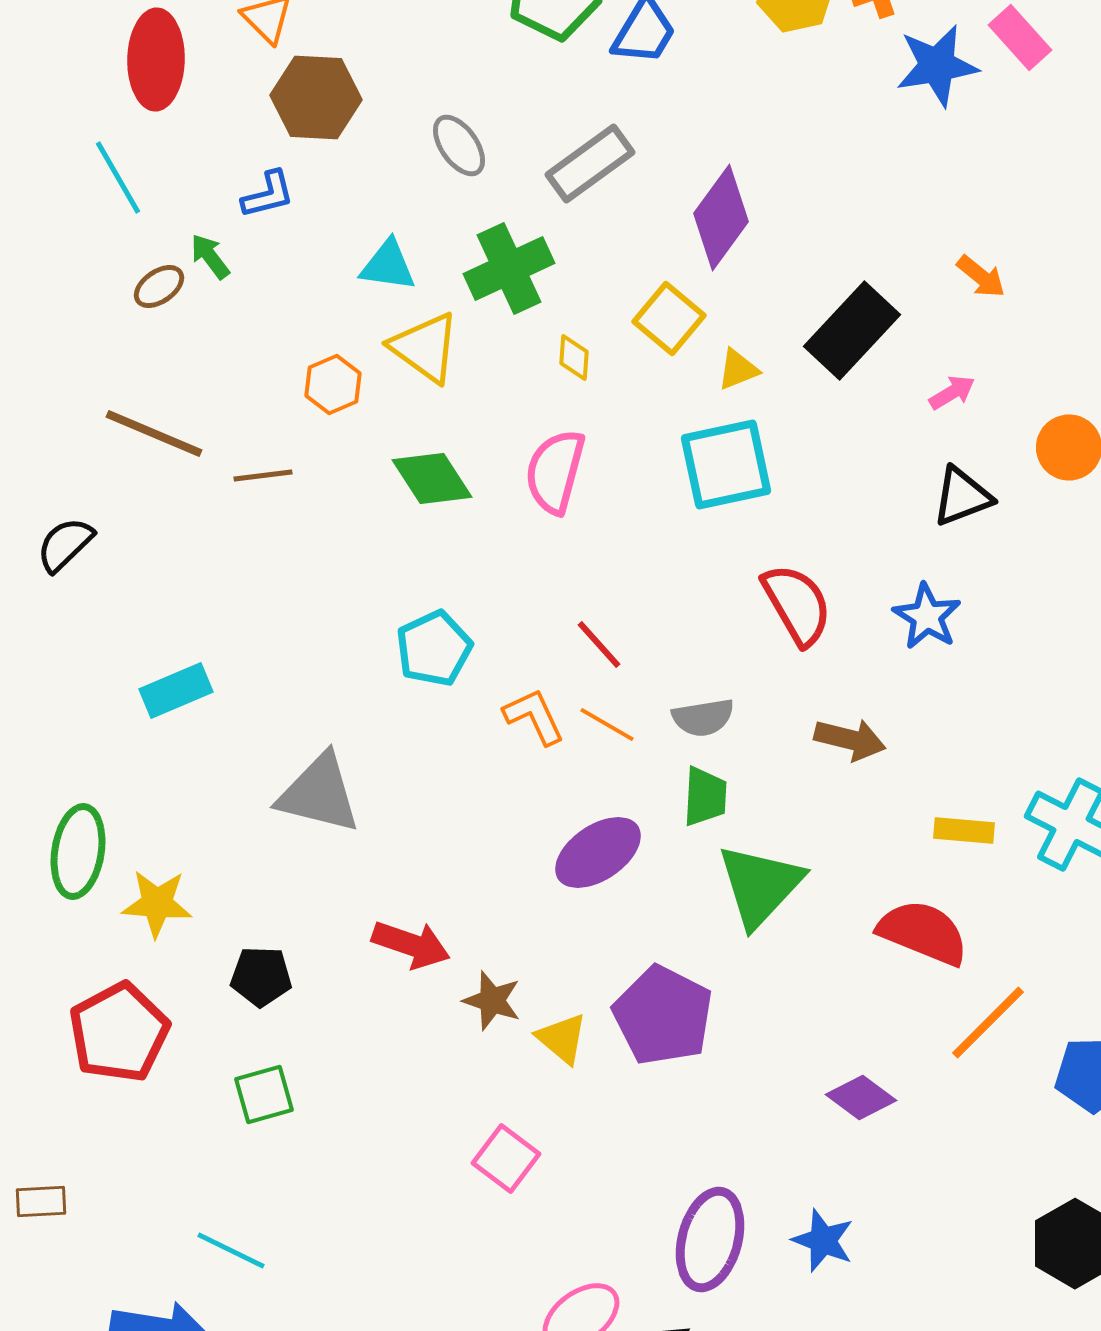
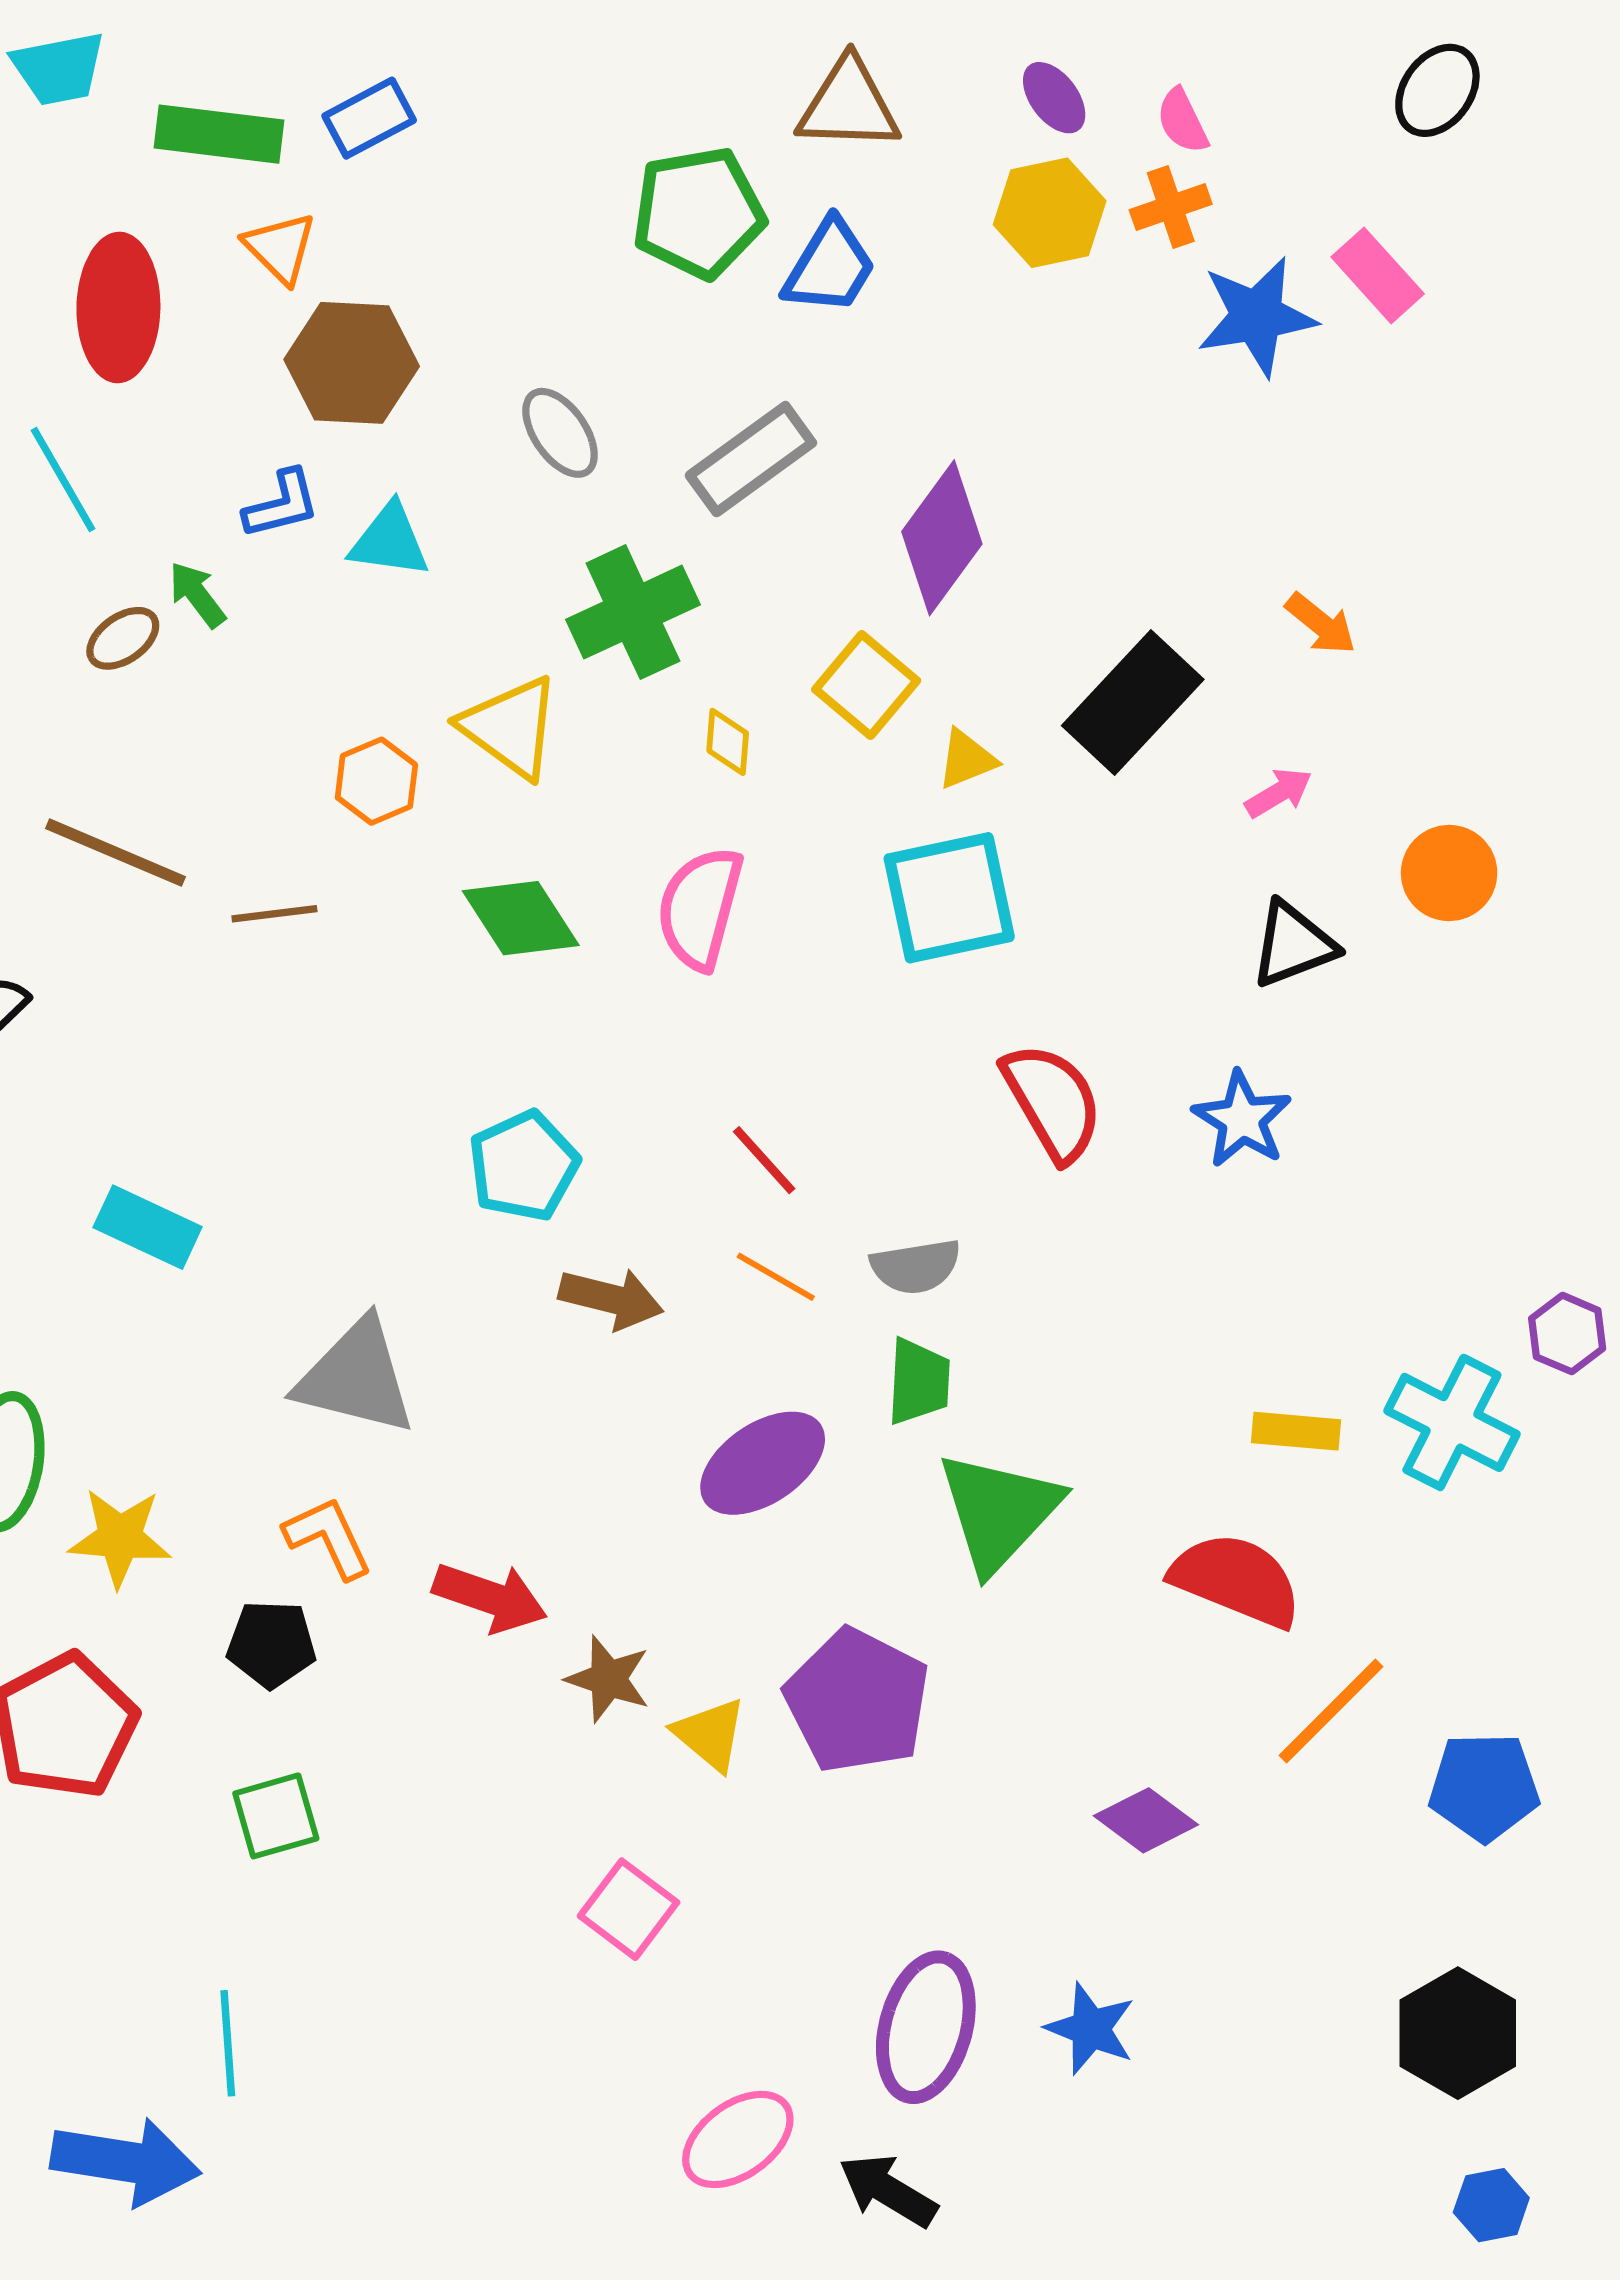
cyan triangle: (388, 266) -> (390, 541), moved
cyan rectangle: (176, 690) -> (148, 1227), turned 48
orange L-shape: (534, 716) -> (328, 1538), moved
brown arrow: (850, 740) -> (611, 1299), moved
cyan line: (231, 1250) -> (228, 2043), turned 60

